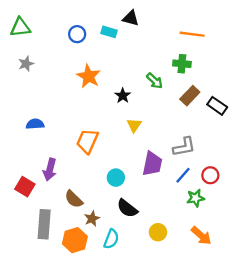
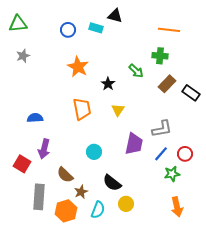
blue semicircle: (35, 124) -> (35, 118), moved
orange trapezoid: (87, 141) -> (82, 109), moved, turned 145
cyan circle: (116, 178) -> (94, 152), moved
yellow circle: (158, 232) -> (126, 204), moved
orange arrow: (201, 236) -> (177, 207), turned 36

